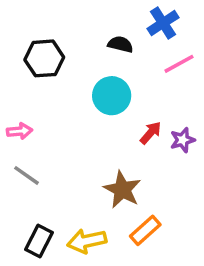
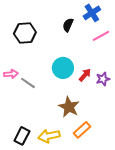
black semicircle: (120, 44) -> (68, 25), turned -80
cyan circle: (112, 96) -> (63, 68), moved
gray line: (27, 175) -> (28, 83), moved

